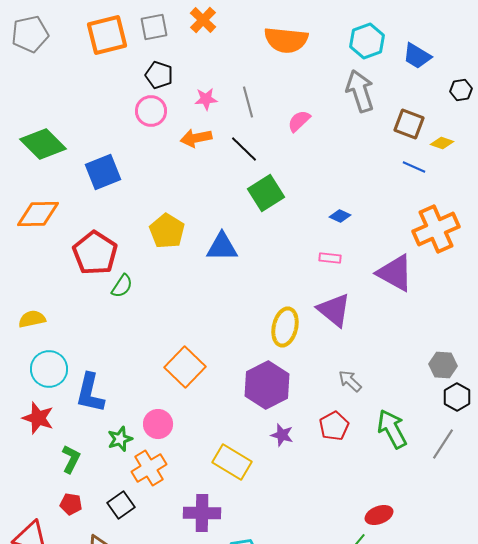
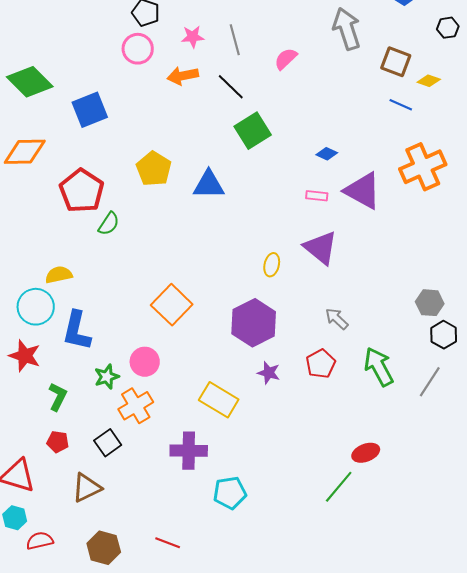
purple triangle: (395, 273) -> (363, 191), moved
yellow semicircle: (32, 319) -> (59, 275), moved
yellow ellipse: (285, 327) -> (272, 265), size x0.6

